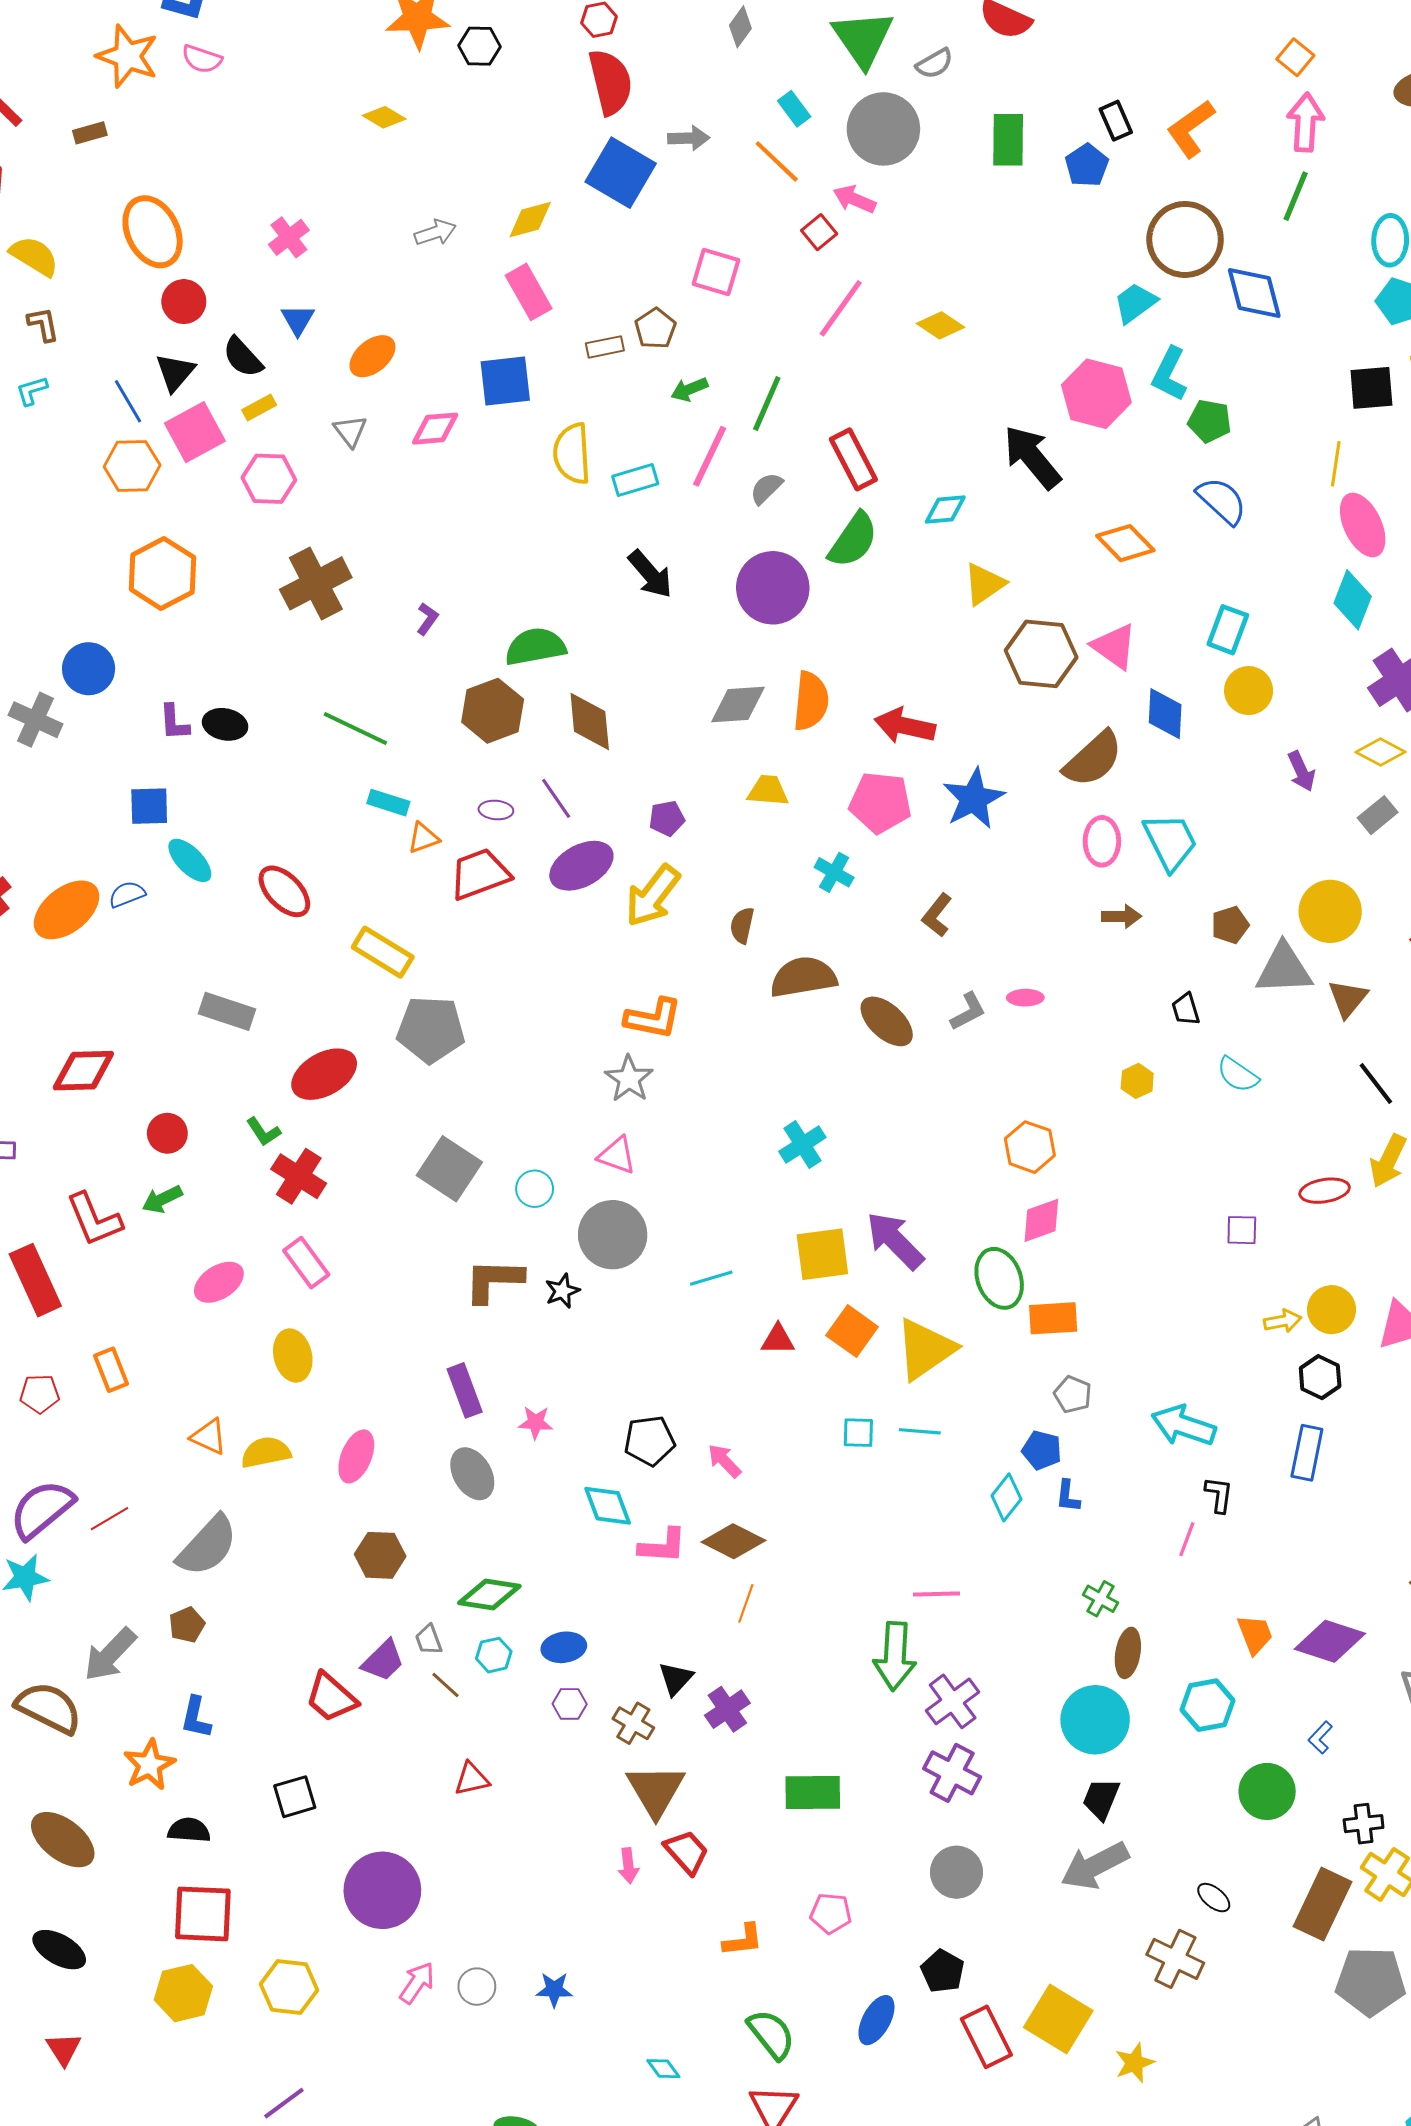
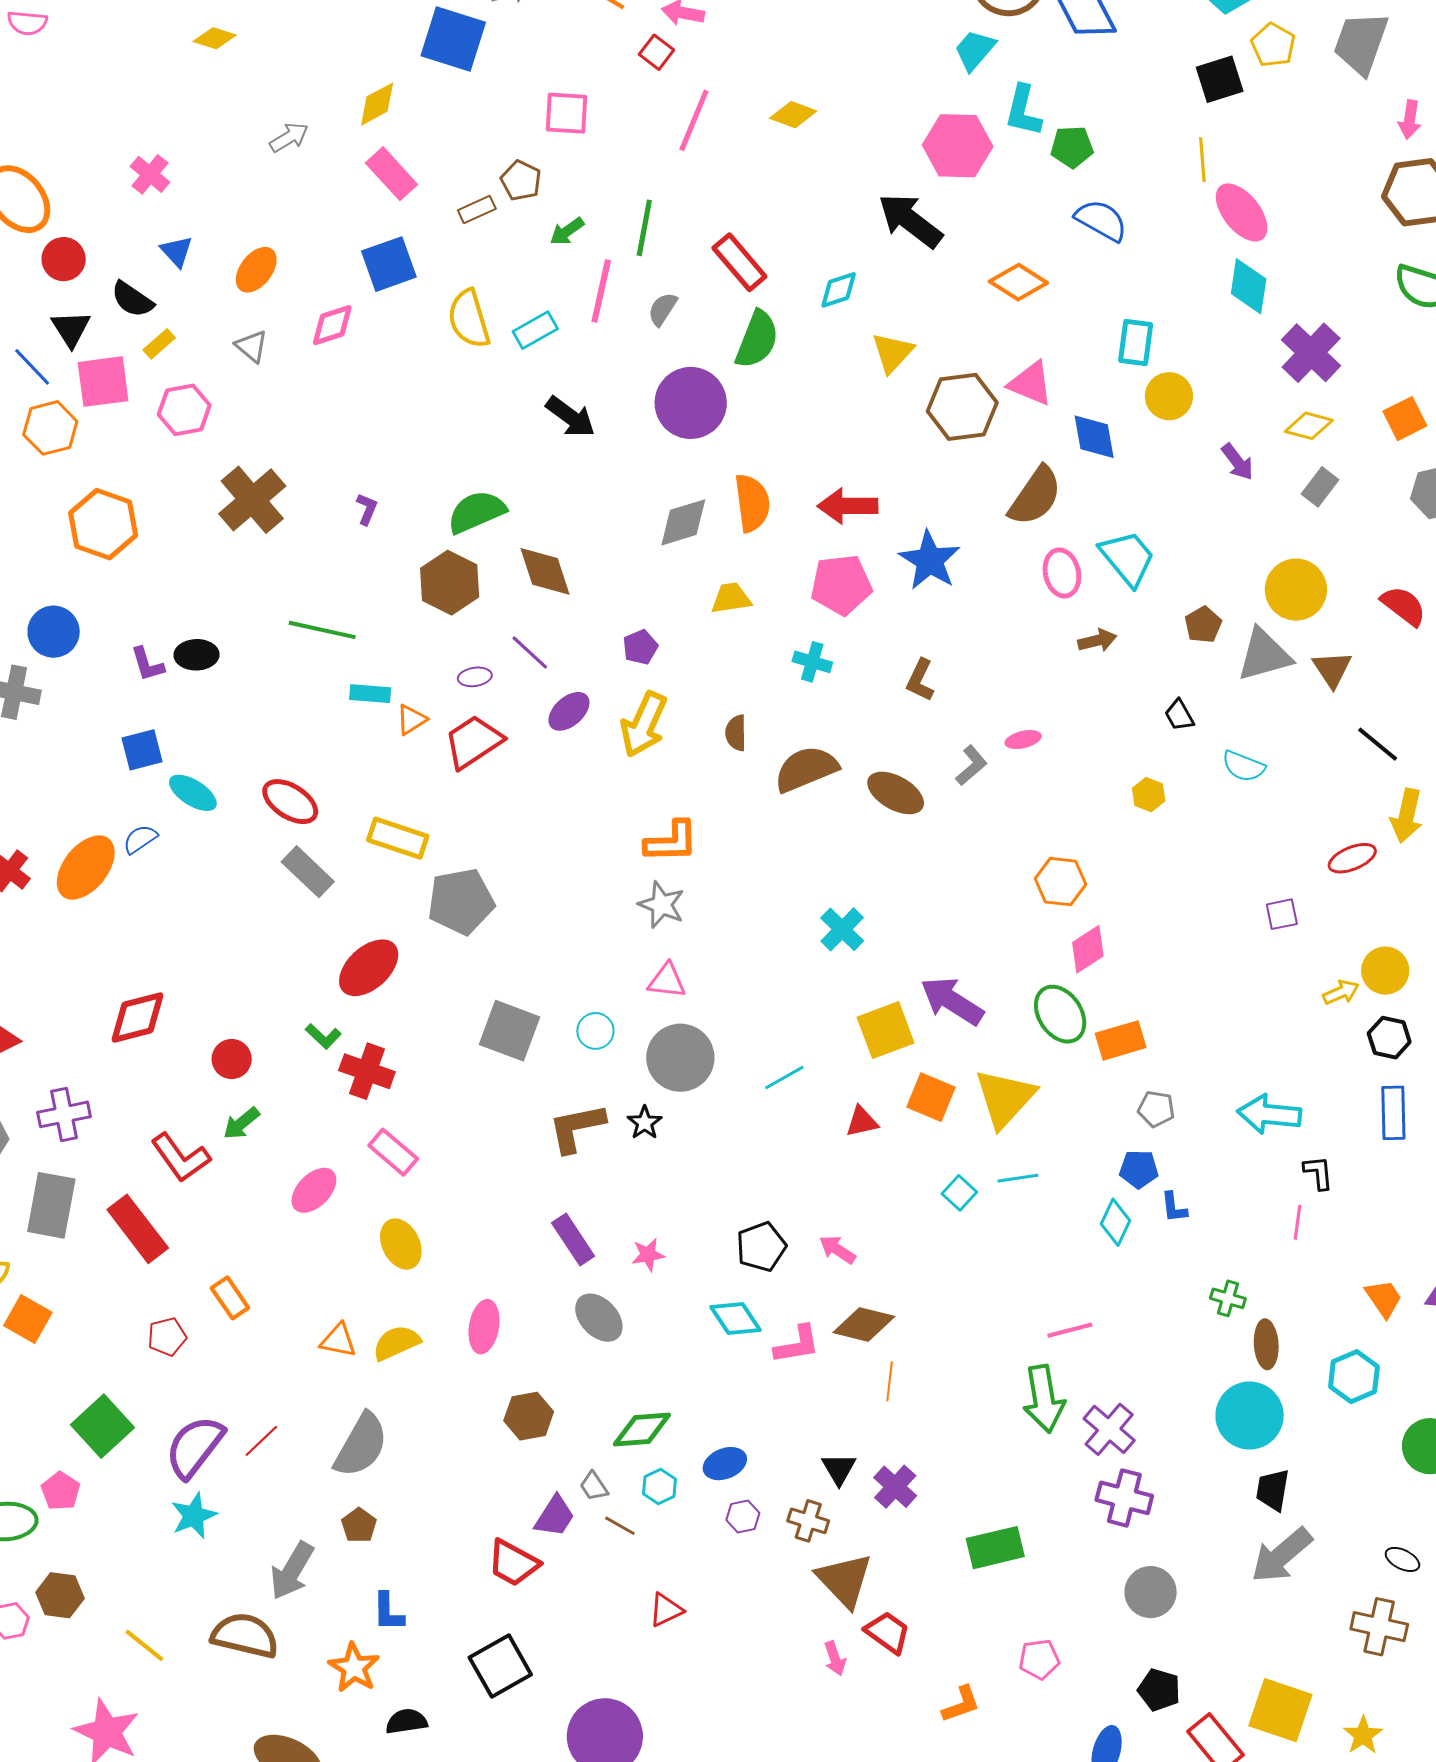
pink square: (195, 432) -> (103, 382), turned 34
purple ellipse: (581, 866) -> (569, 711), size x0.7
gray rectangle: (227, 1011) -> (308, 872), moved, turned 38
cyan square: (858, 1433) -> (959, 1193), turned -36
black square: (295, 1797) -> (500, 1666), size x1.4

